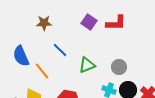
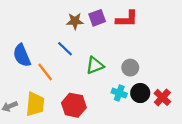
purple square: (89, 22) -> (97, 18), turned 35
brown star: (44, 23) -> (75, 21), moved

